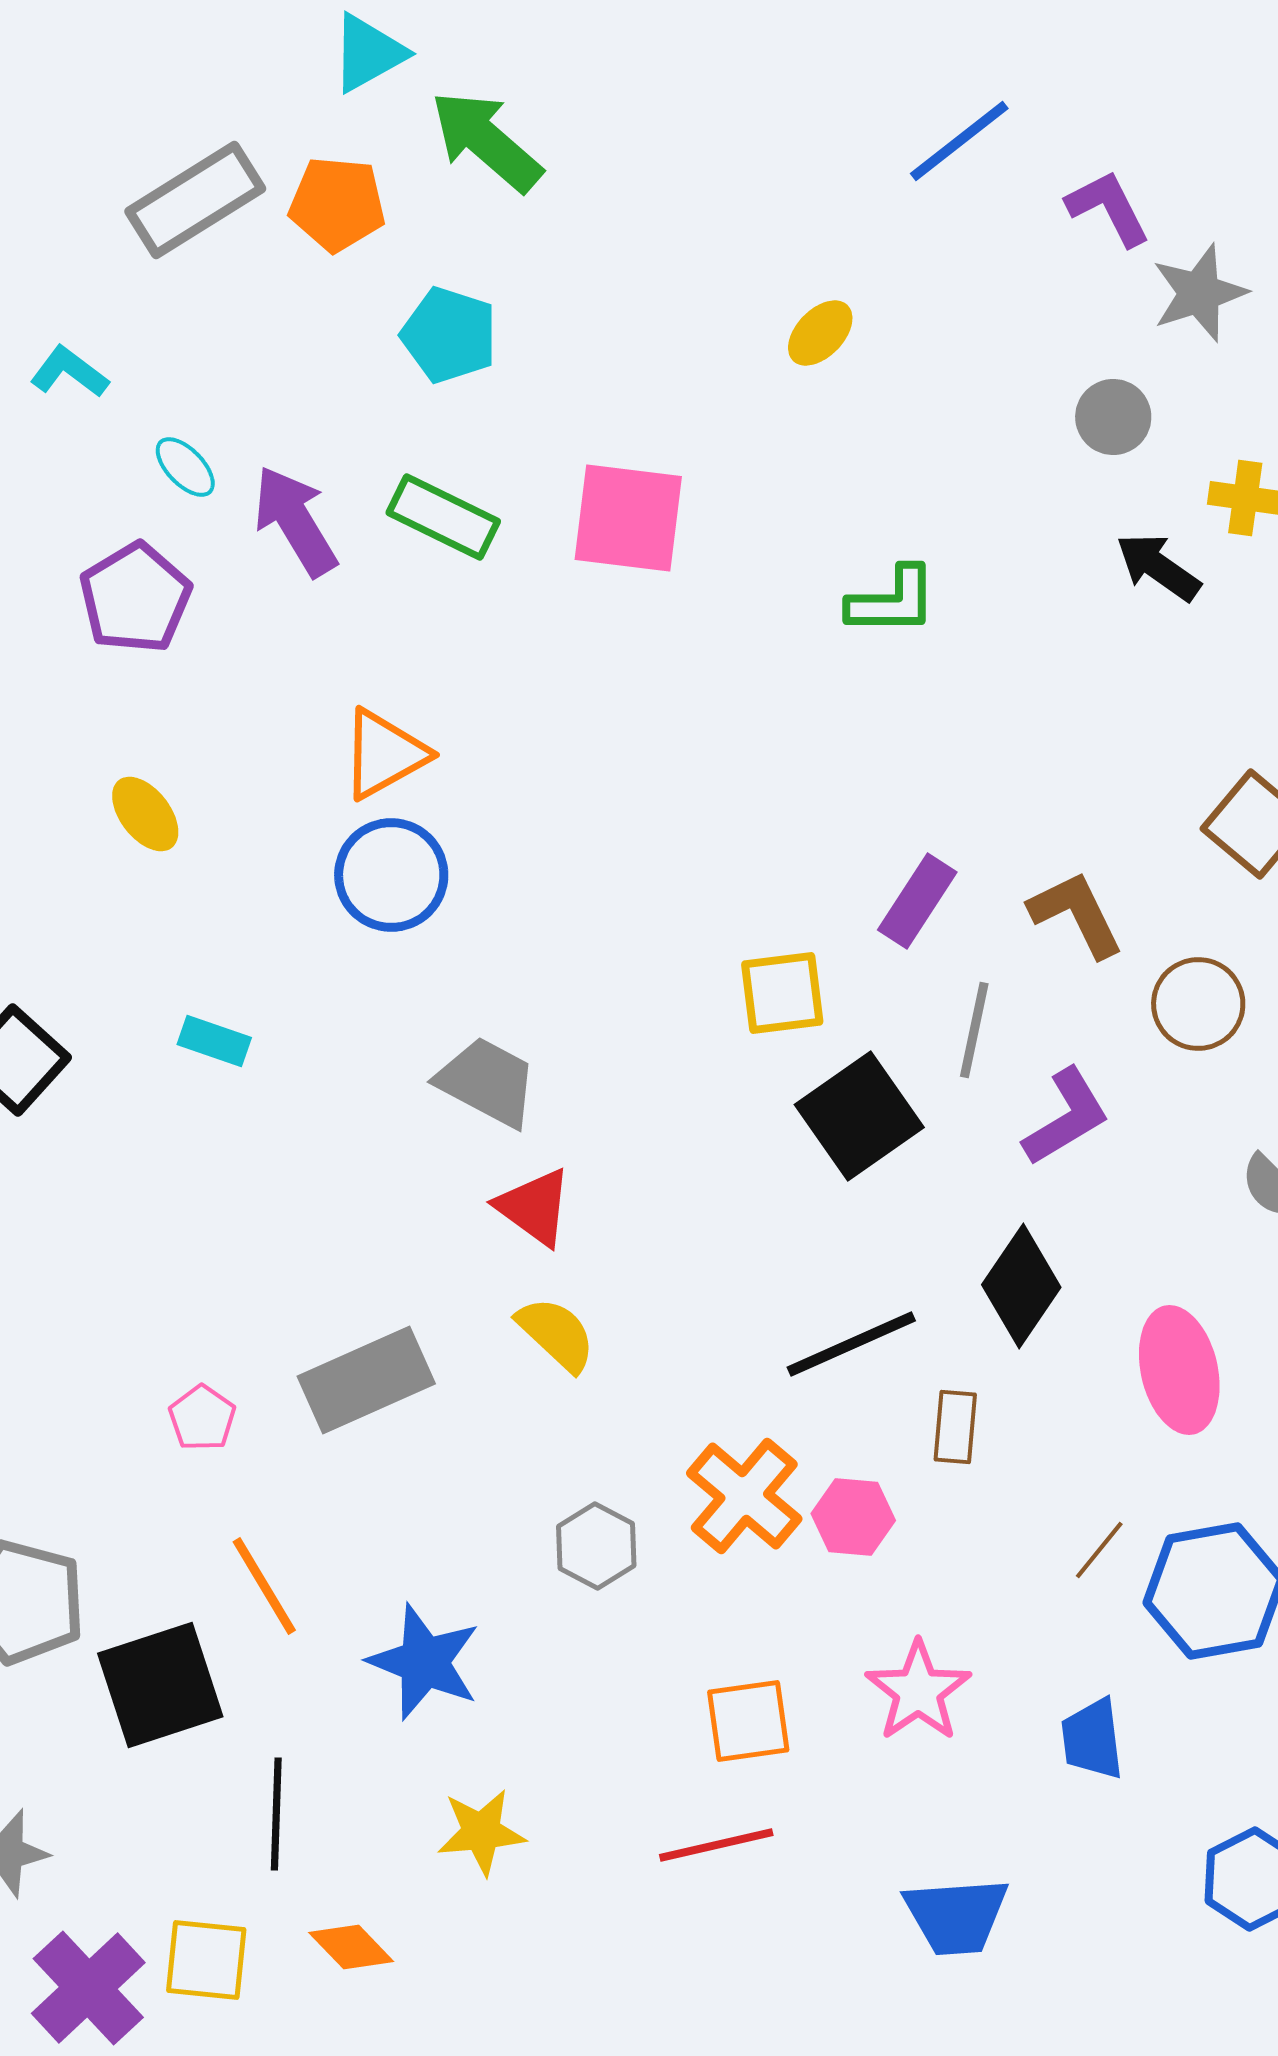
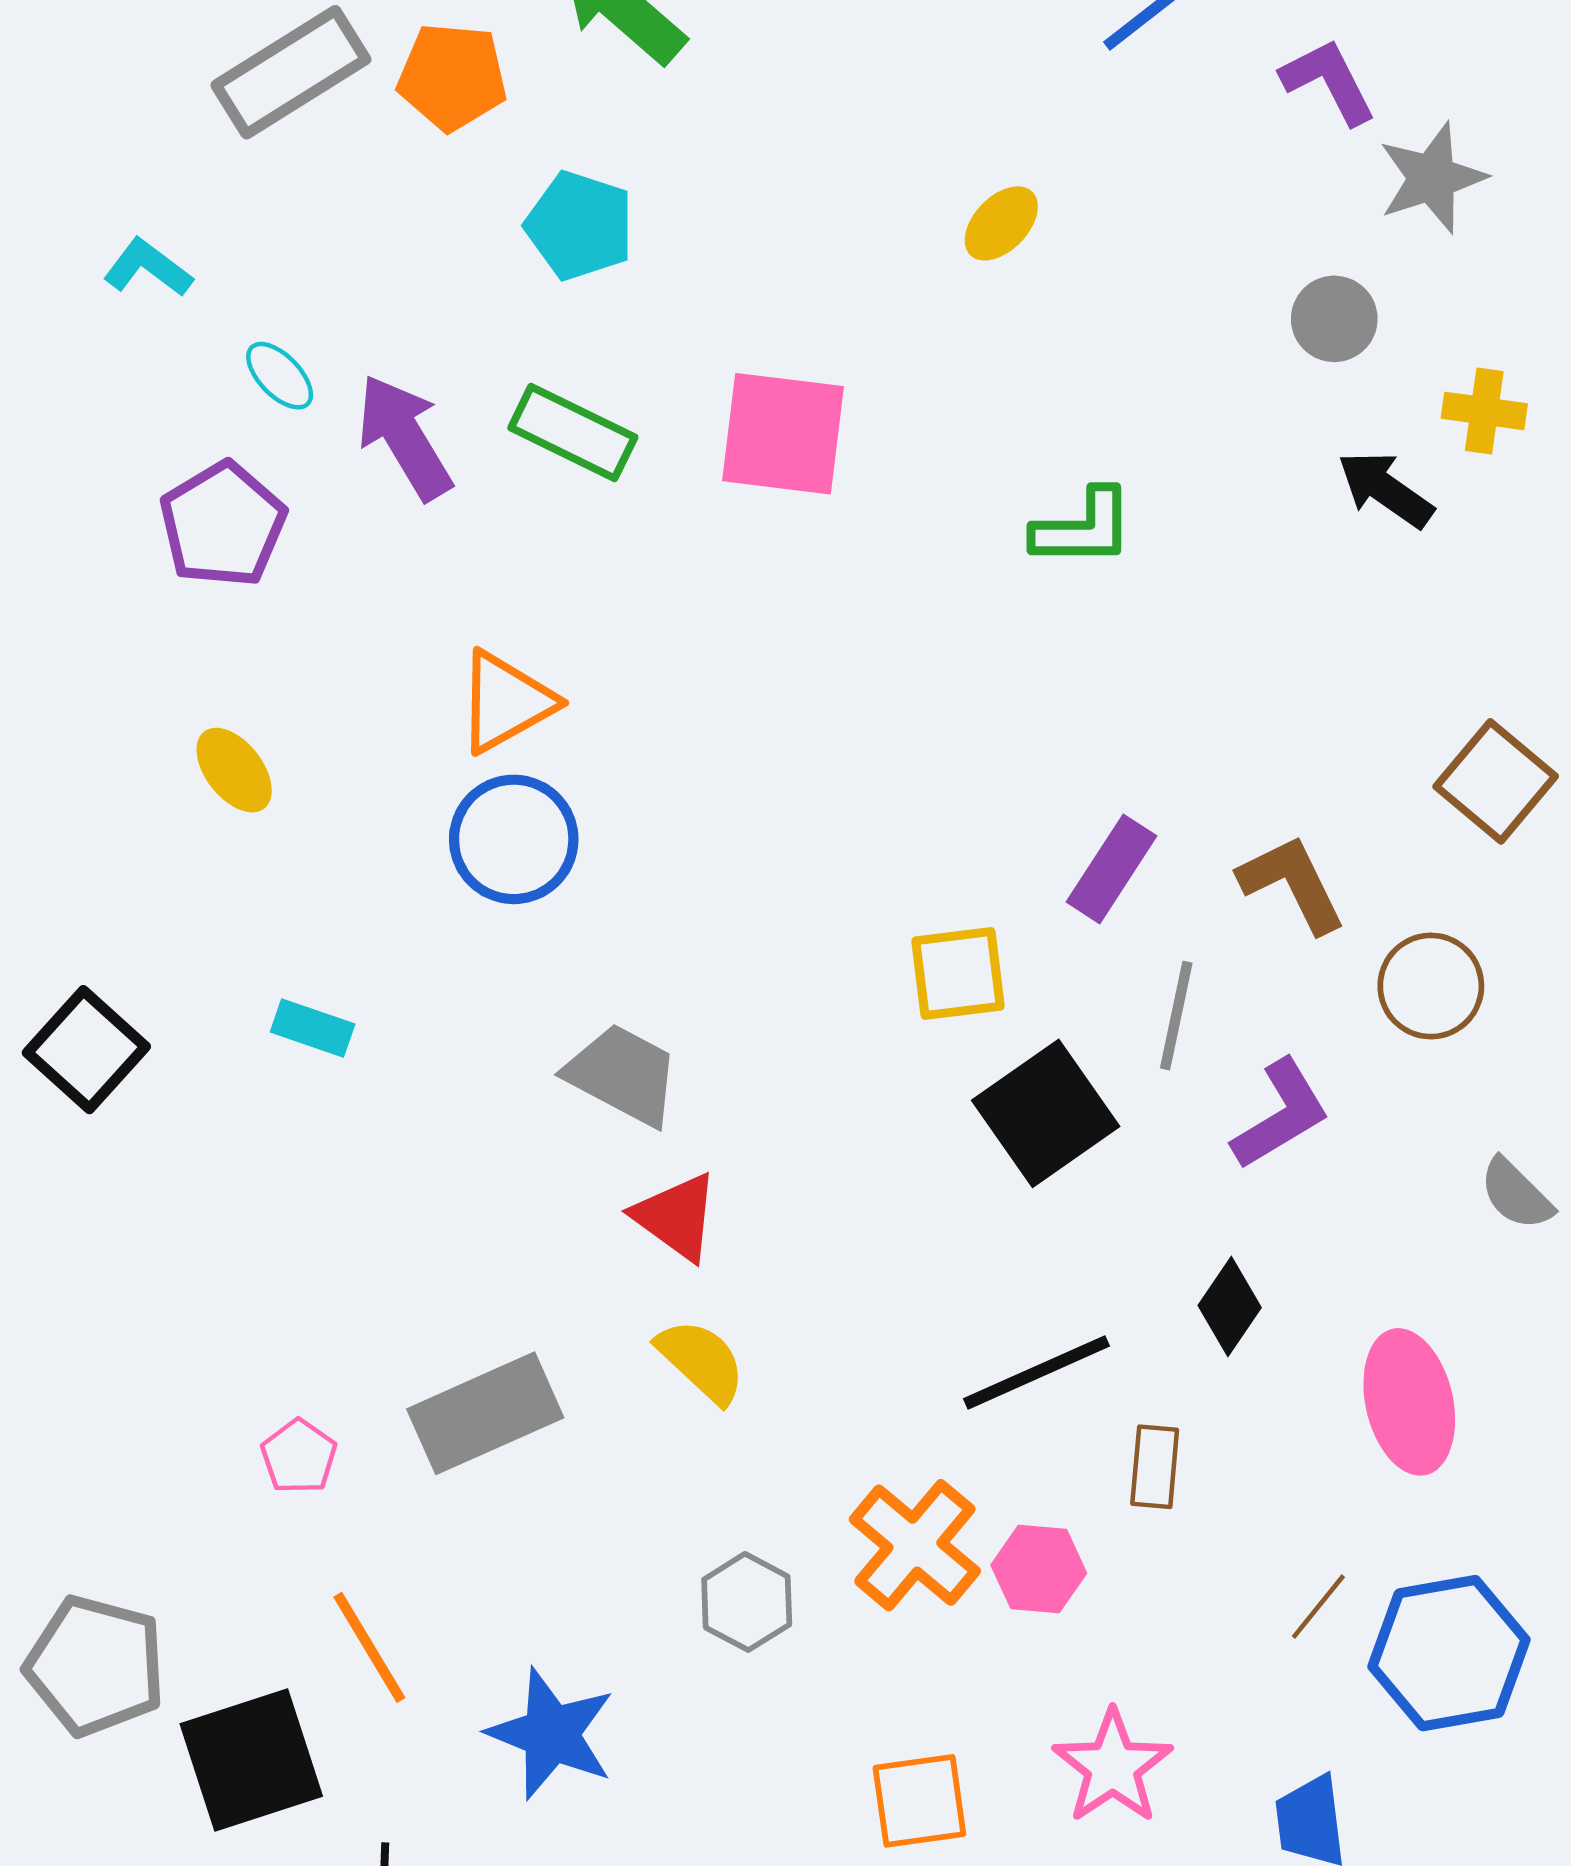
black diamond: (1021, 1286) -> (1230, 1306), size x0.7

